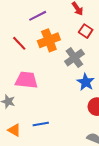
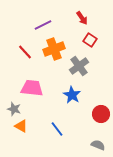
blue star: (86, 82) -> (72, 95), moved
blue line: (41, 124) -> (57, 129), moved, turned 63
orange triangle: (14, 130) -> (21, 126), moved

